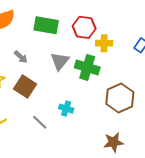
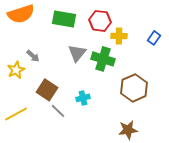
gray arrow: (21, 57) -> (33, 56), moved
brown square: (25, 86) -> (47, 90), moved
cyan cross: (66, 109) -> (83, 98), turned -32

